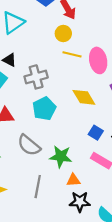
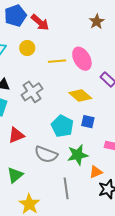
yellow circle: (63, 34) -> (27, 48), moved
cyan pentagon: (44, 109) -> (62, 126), moved
blue square: (96, 133) -> (88, 122), moved

